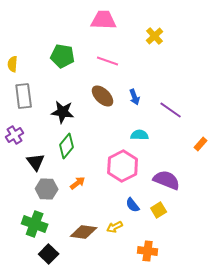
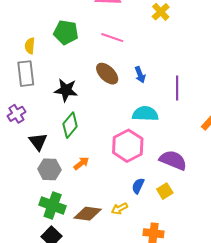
yellow semicircle: (13, 64) -> (30, 46), moved
purple line: (171, 110) -> (177, 88), turned 55
cyan semicircle: (140, 135) -> (145, 114), size x1.4
blue semicircle: (133, 205) -> (138, 186), turned 63
green cross: (35, 224) -> (53, 205), moved

